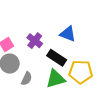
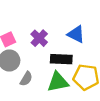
black rectangle: (57, 58) -> (61, 59), turned -36

